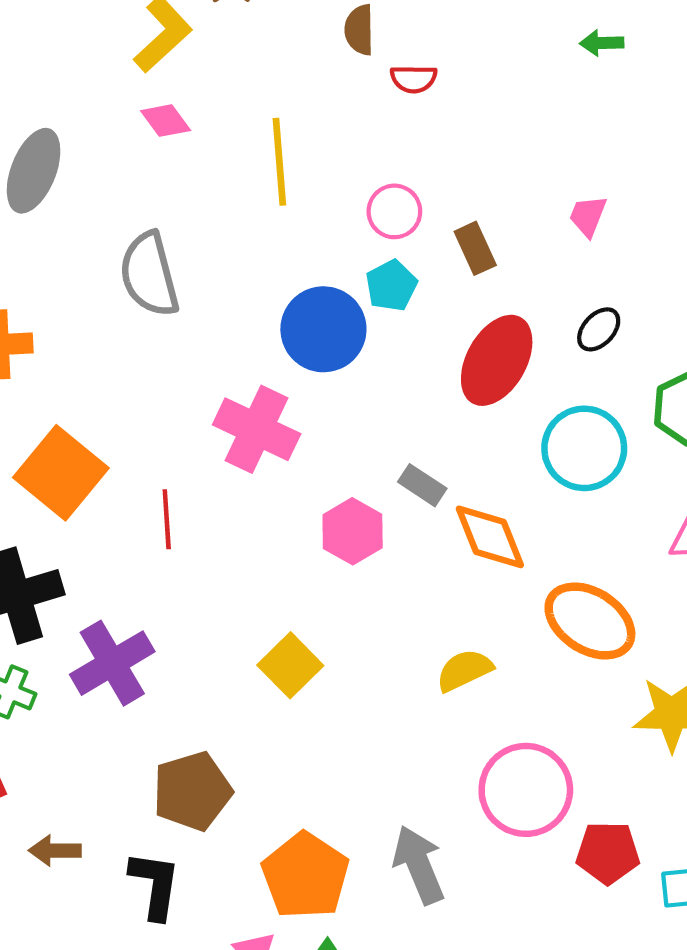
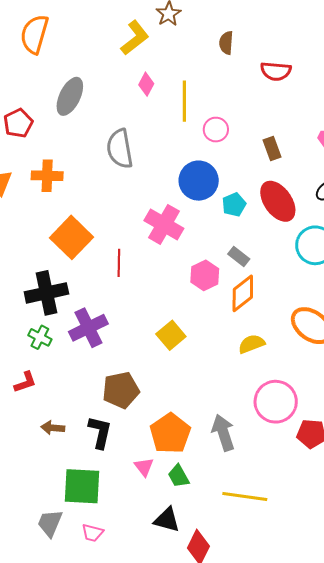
red semicircle: (414, 79) -> (276, 71), moved, size x1.4
pink diamond: (166, 121) -> (146, 84), moved, turned 60
pink circle: (394, 211) -> (216, 130), moved
cyan pentagon: (391, 286) -> (234, 205), moved
red ellipse: (497, 360) -> (278, 201), turned -69
orange diamond: (490, 537) -> (243, 293), moved, turned 69
brown arrow: (55, 851) -> (53, 428), moved

